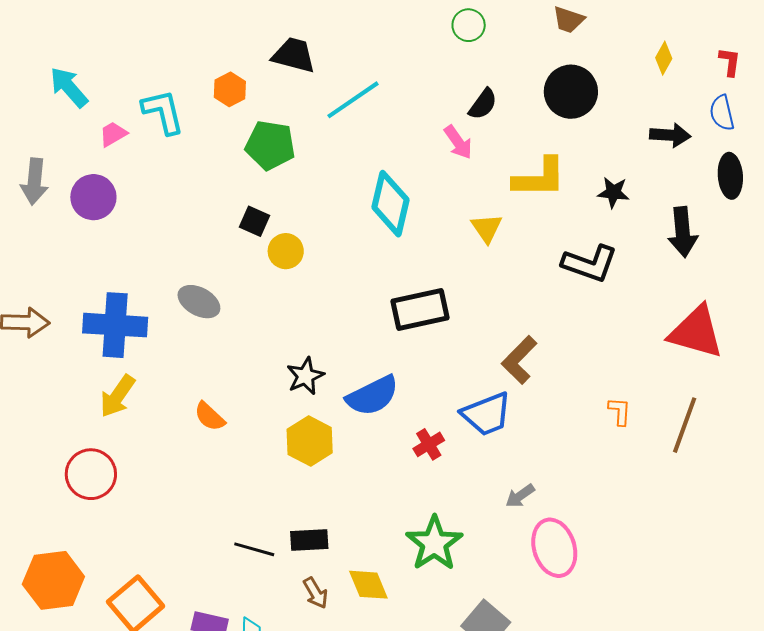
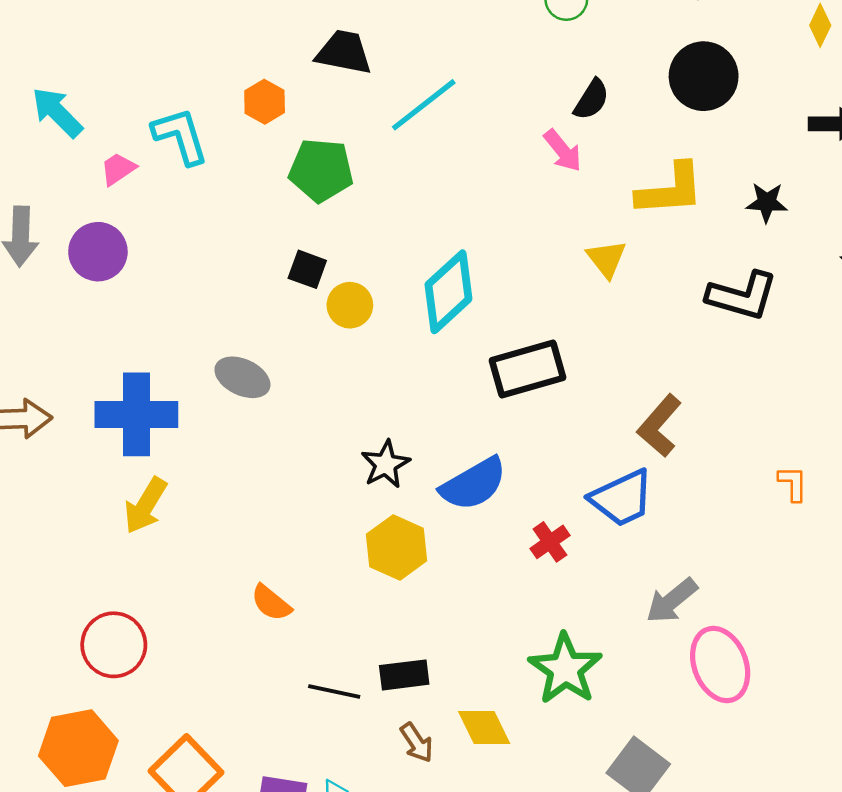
cyan diamond: (390, 204) -> (448, 292), moved, turned 38
orange semicircle: (210, 417) -> (271, 603), moved
red circle: (91, 474) -> (114, 645), moved
gray arrow: (520, 496) -> (672, 601), size x1.4

